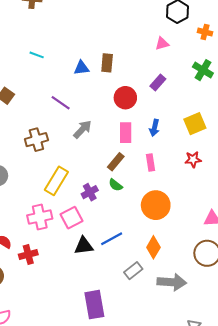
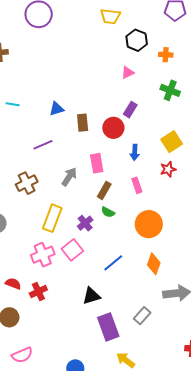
brown rectangle: (107, 63) -> (83, 123), moved
red circle: (125, 98) -> (113, 128), moved
purple line: (61, 103) -> (43, 145), turned -48
gray arrow: (82, 129) -> (69, 177), moved
pink rectangle: (126, 133) -> (97, 163), moved
red star: (193, 159) -> (168, 169), moved
black triangle: (84, 246) -> (91, 296), moved
gray rectangle: (133, 271) -> (142, 316), moved

